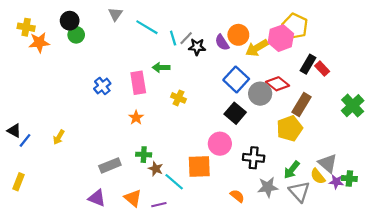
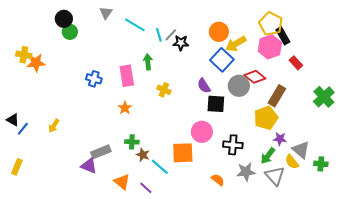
yellow cross: (26, 27) -> (24, 55), moved
pink hexagon: (281, 38) -> (270, 47), moved
orange star: (39, 42) -> (36, 63), moved
purple semicircle: (222, 42) -> (204, 86), moved
black rectangle: (308, 64) -> (283, 36), moved, turned -60
green arrow: (161, 67) -> (148, 62), turned 84
blue square: (236, 79) -> (222, 60), moved
blue cross: (102, 86) -> (94, 79), turned -35
black square: (235, 113) -> (216, 104), turned -36
purple star: (336, 182) -> (280, 139), moved
purple triangle: (97, 198) -> (89, 166), moved
purple line: (159, 205) -> (146, 188), turned 56

